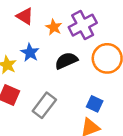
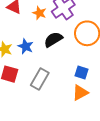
blue star: (30, 53) -> (26, 46), moved

